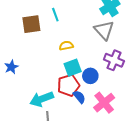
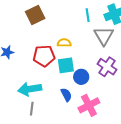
cyan line: (55, 15) -> (88, 15), moved
brown square: (31, 24) -> (35, 15), turned -30
red pentagon: (68, 85) -> (44, 56), moved

